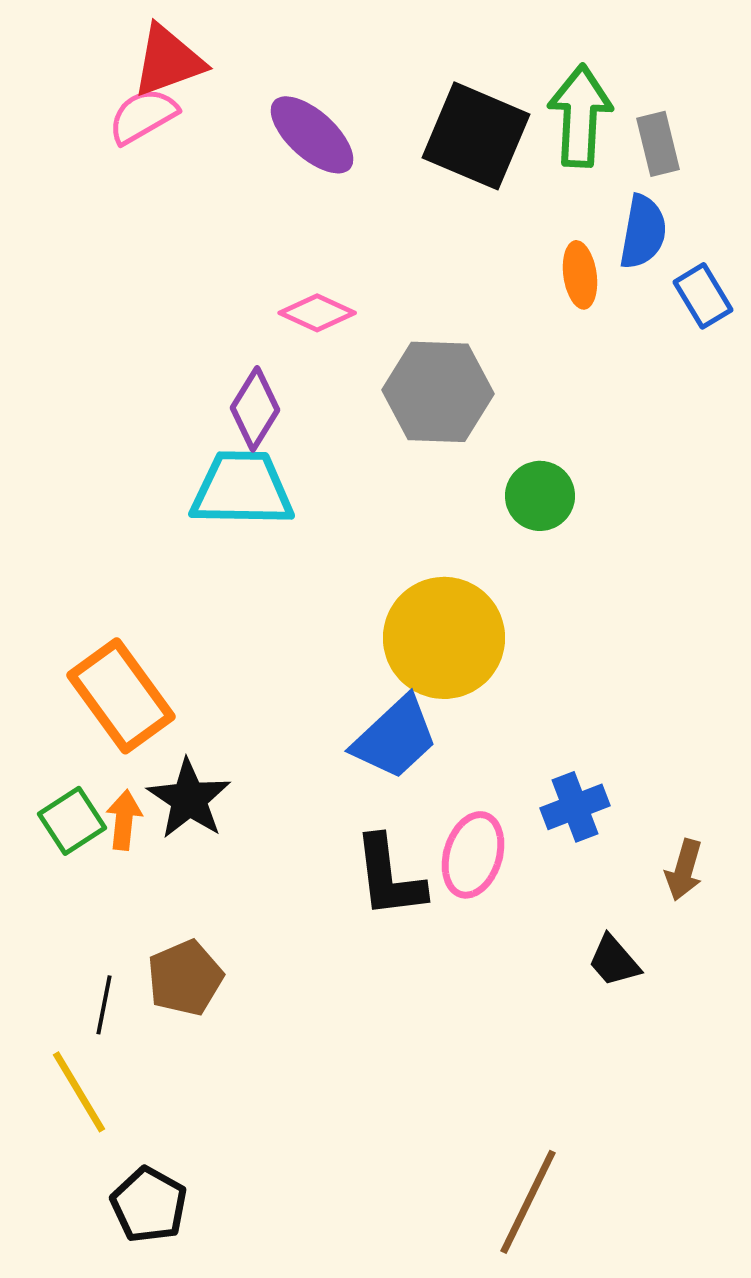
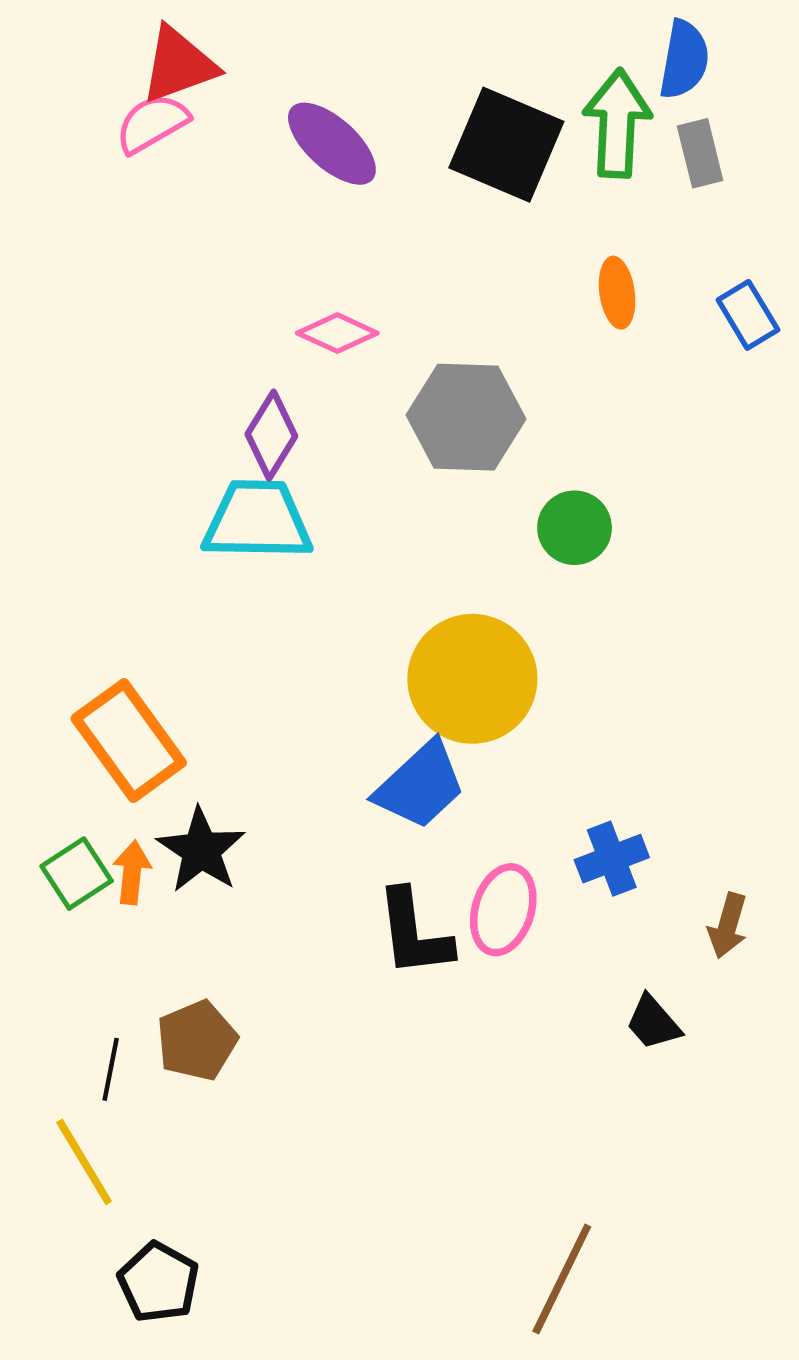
blue semicircle: (643, 232) -> (684, 60), moved

